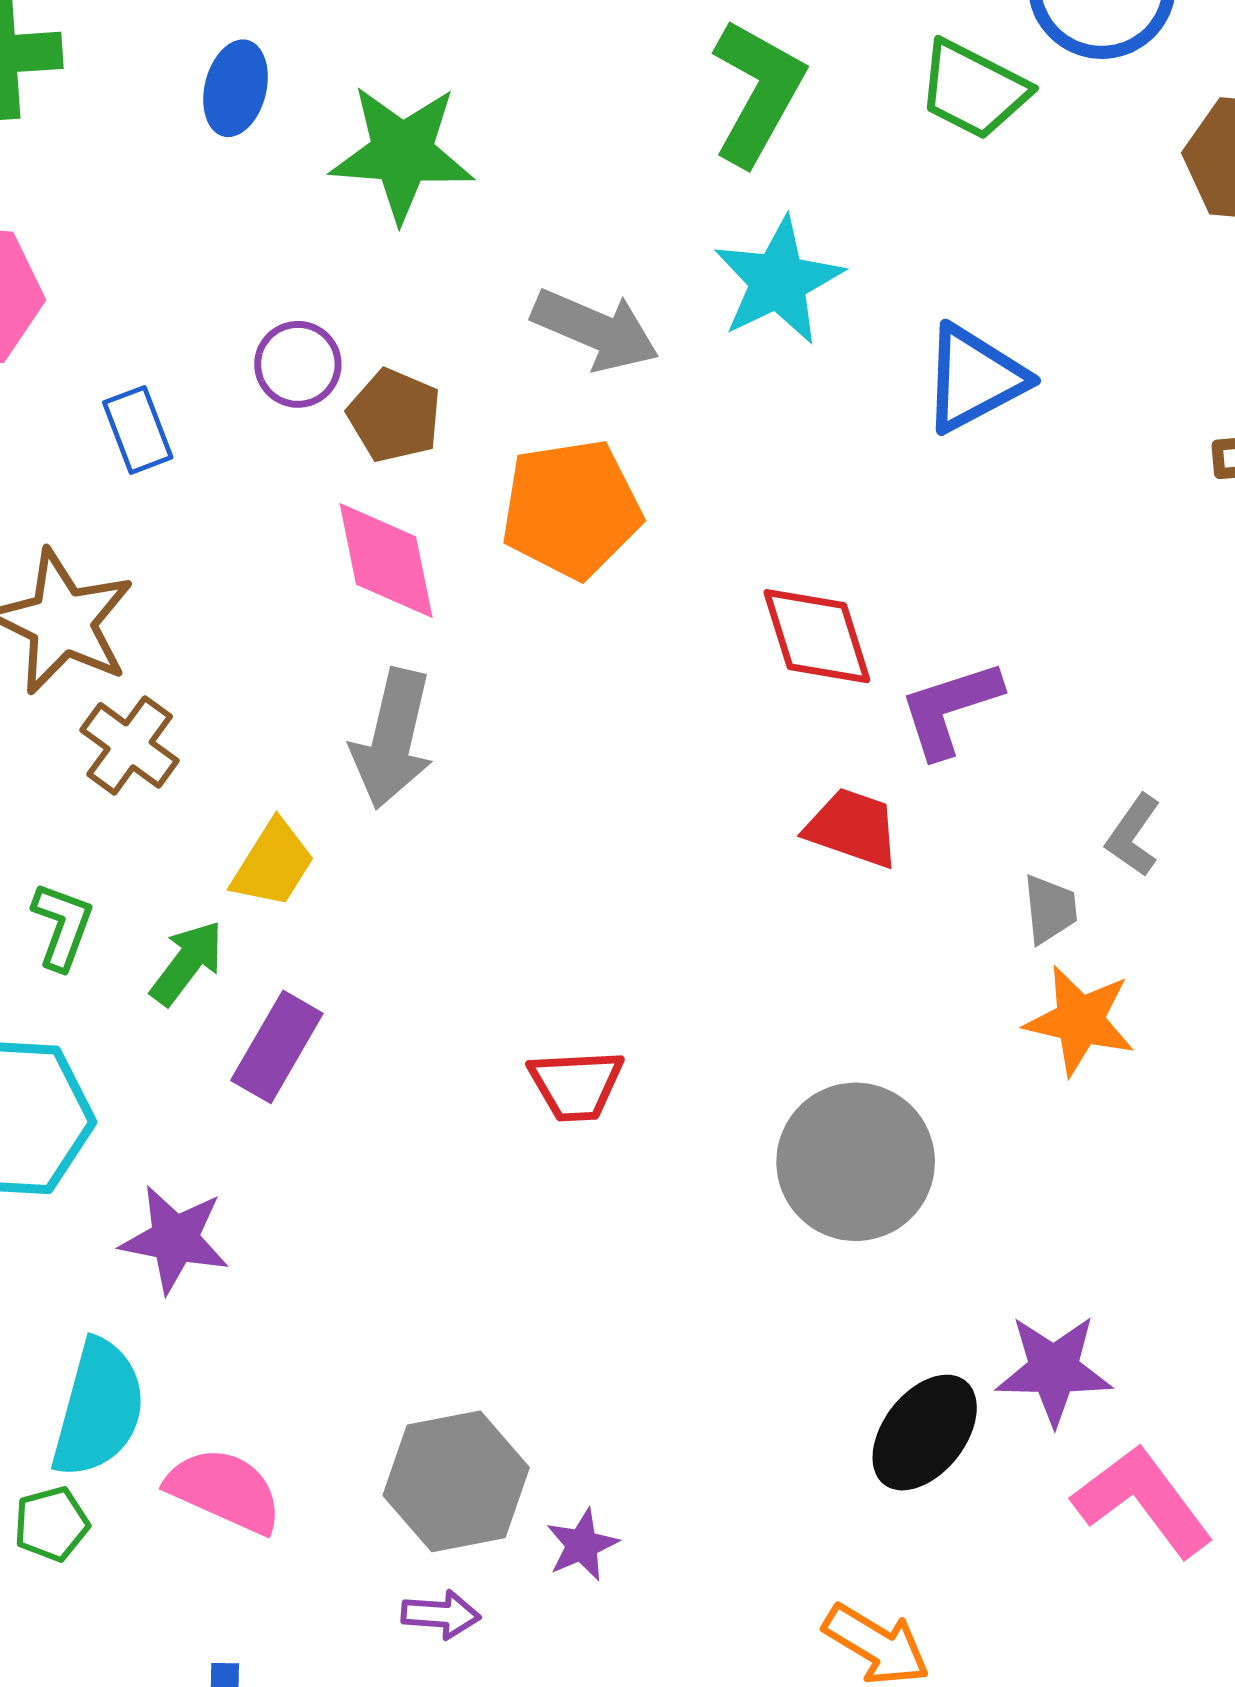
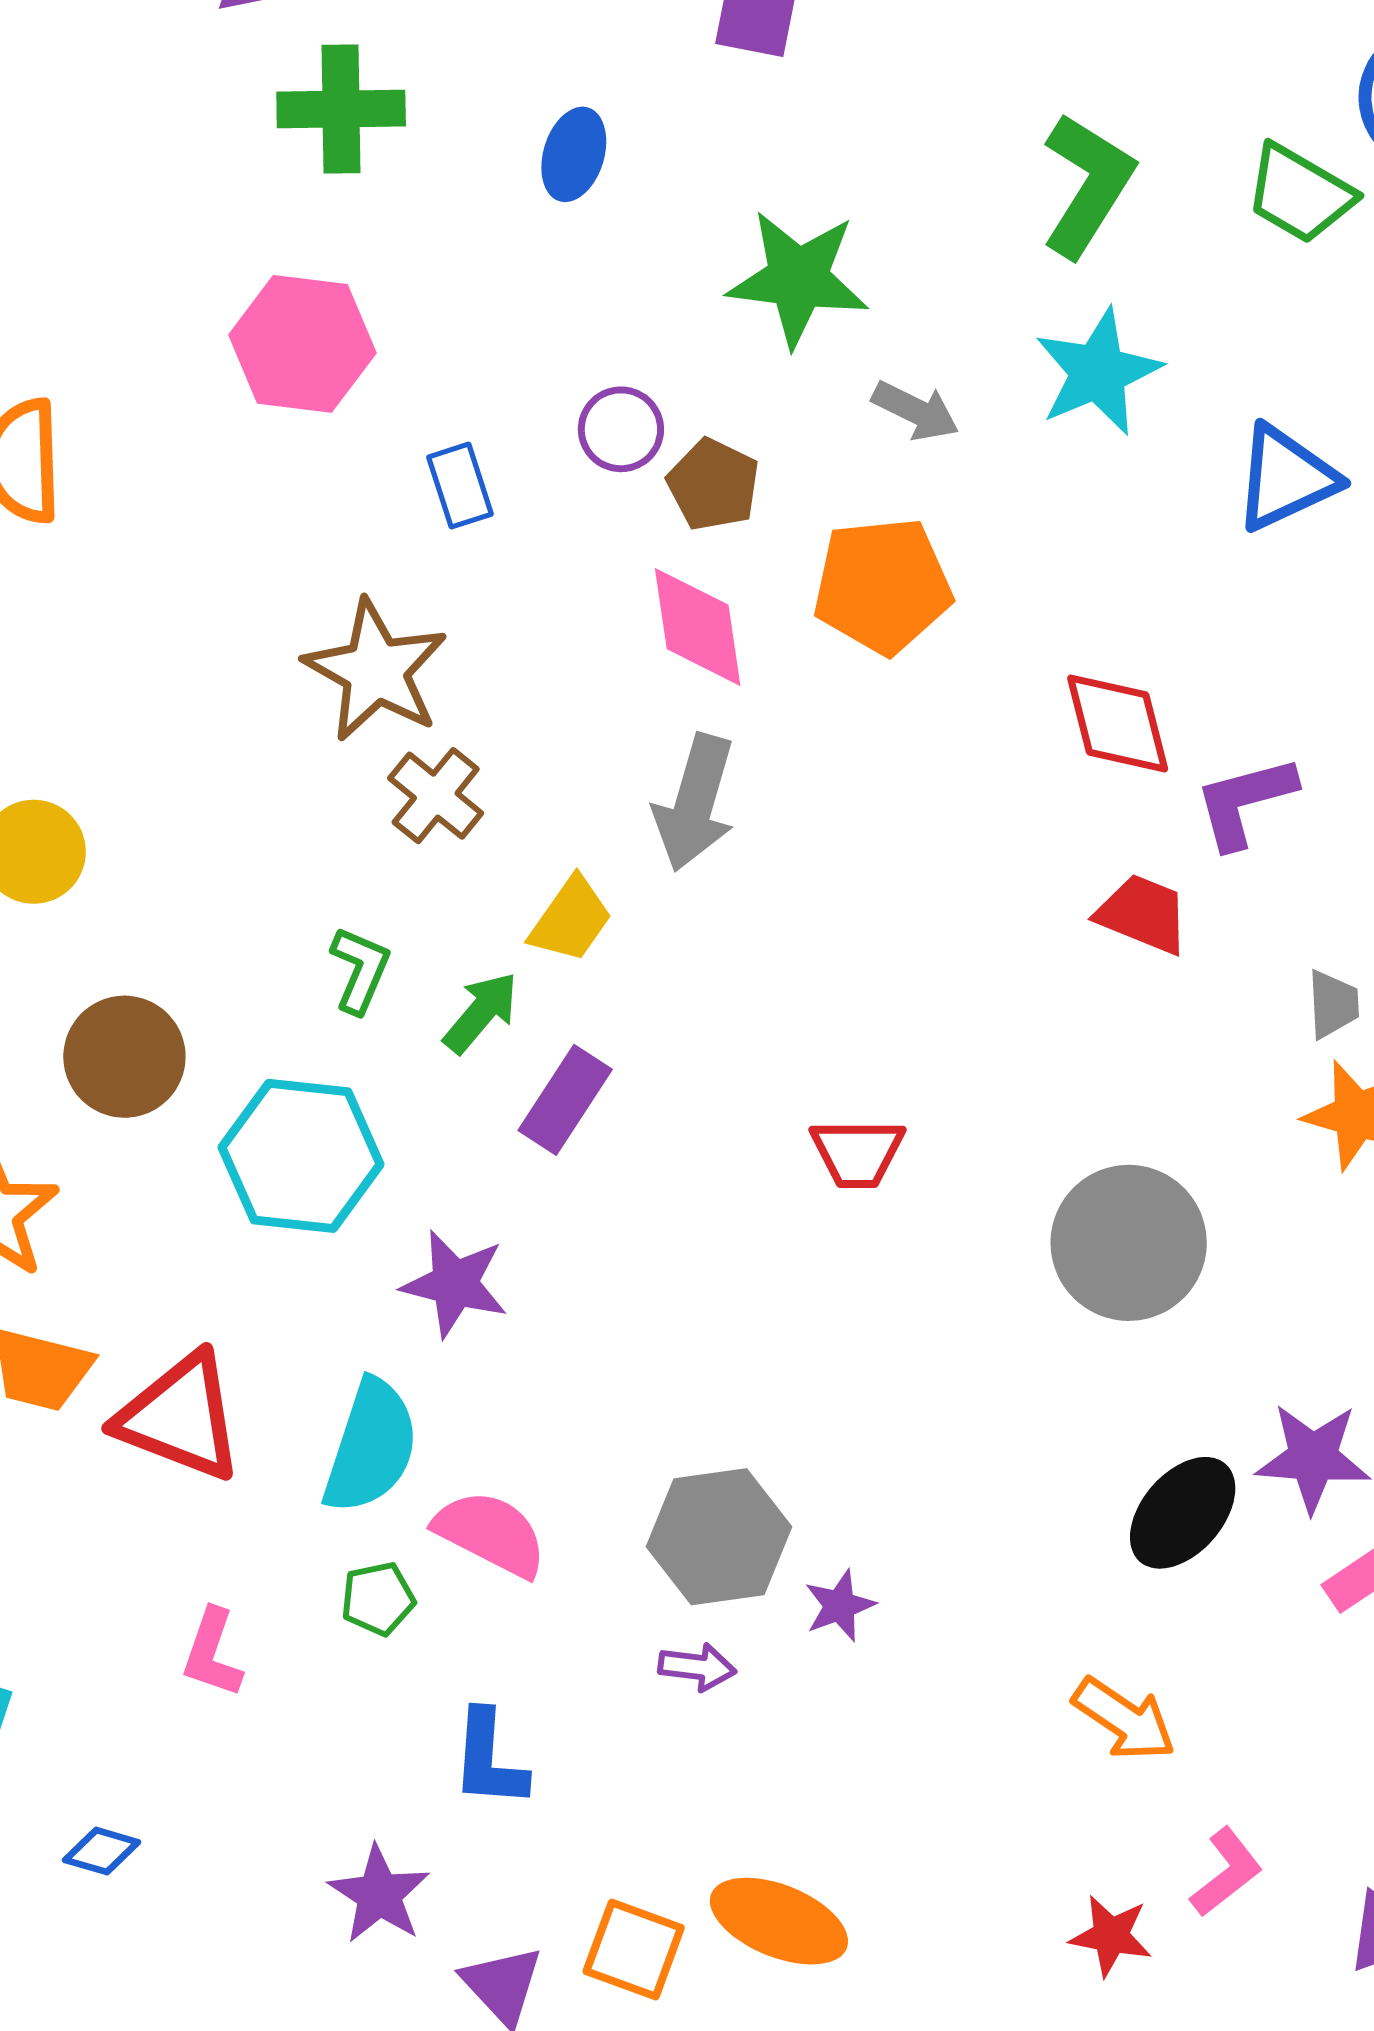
green star: (402, 153) -> (798, 278), moved
gray arrow: (595, 330) -> (916, 411), size x0.7
green pentagon: (51, 1524) -> (378, 1599), moved

